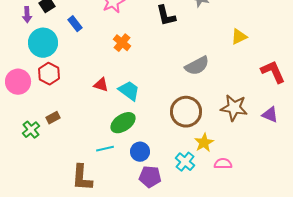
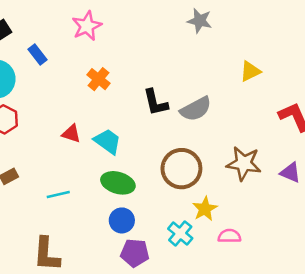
black L-shape: (166, 16) -> (156, 102), moved
green ellipse: (123, 123) -> (118, 183), moved, turned 50
cyan line: (105, 149) -> (58, 195), moved

